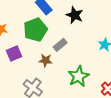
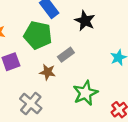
green pentagon: (35, 30) -> (38, 35), turned 30

